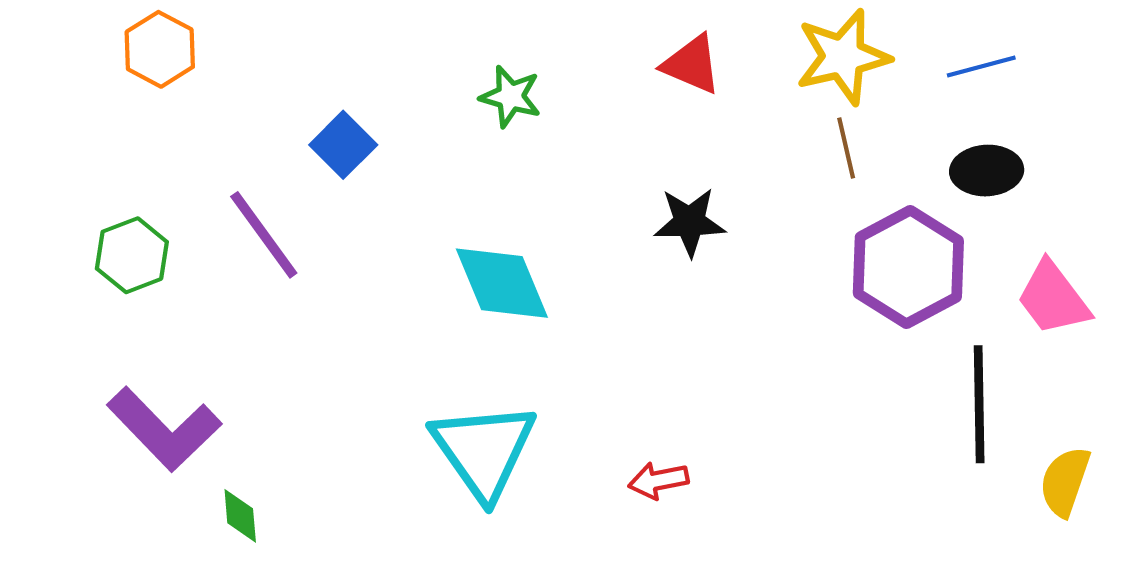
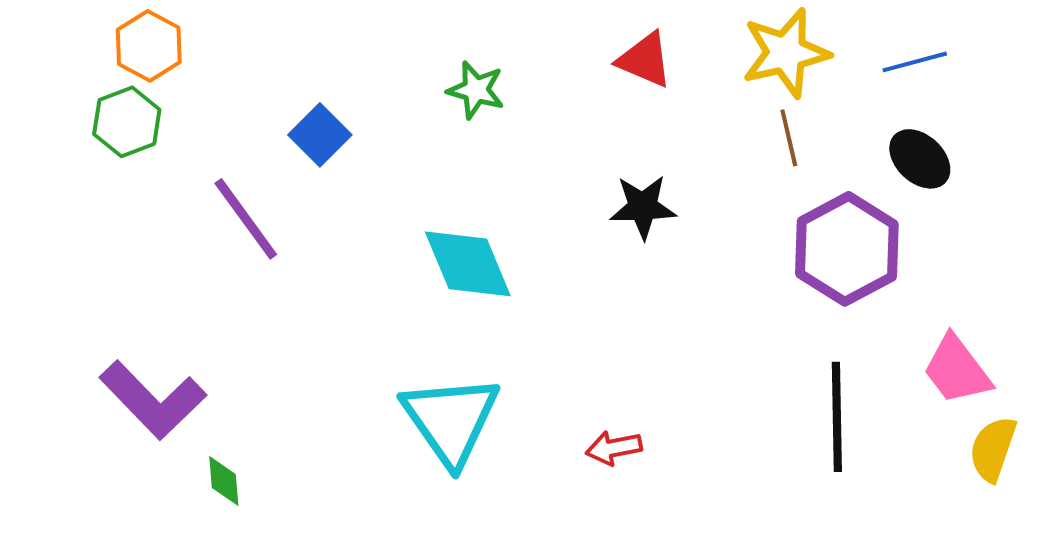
black ellipse: (987, 171) -> (920, 159), turned 46
green hexagon: (132, 255) -> (127, 122), moved
pink trapezoid: (1053, 298) -> (957, 370), moved
black line: (979, 404) -> (837, 417), moved

